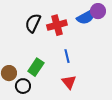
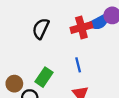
red cross: (57, 25) -> (81, 28), moved

